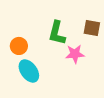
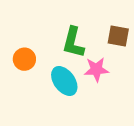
cyan ellipse: (29, 71) -> (64, 81), moved

